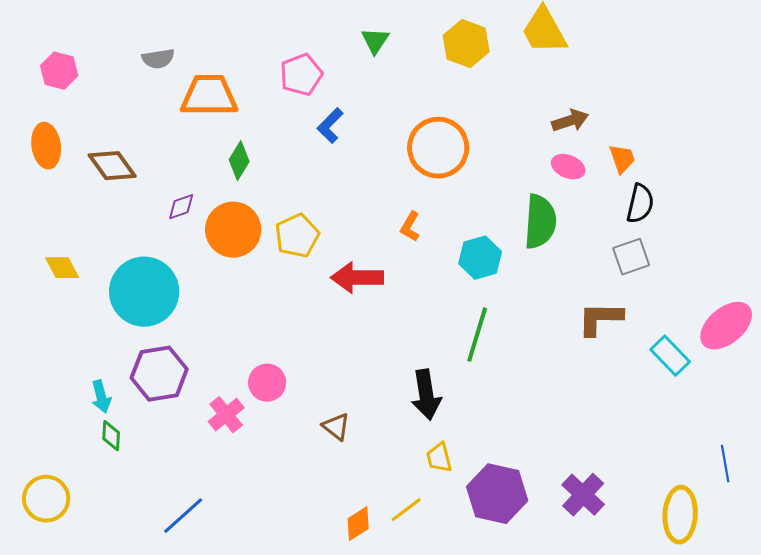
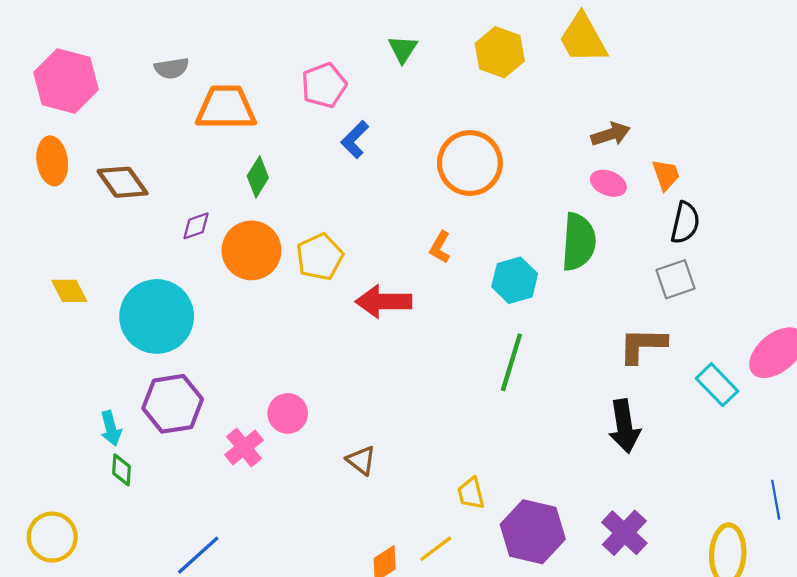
pink hexagon: (59, 71) -> (66, 81), size x1.6
black arrow: (426, 395) -> (624, 426), moved

